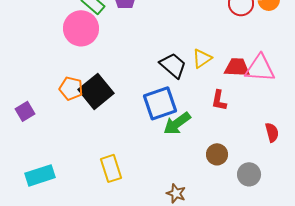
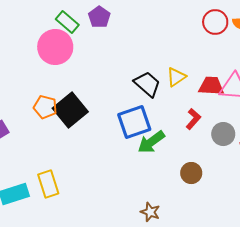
red L-shape: (219, 100) -> (193, 119), turned -150
yellow rectangle: (111, 168) -> (48, 184), moved
gray circle: (249, 174) -> (223, 134), moved

